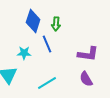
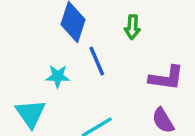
green arrow: (56, 24) -> (132, 27), moved

